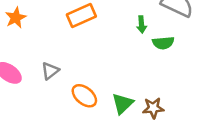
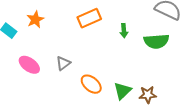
green arrow: (142, 25) -> (124, 31), moved
green semicircle: (163, 43) -> (156, 41), size x1.4

